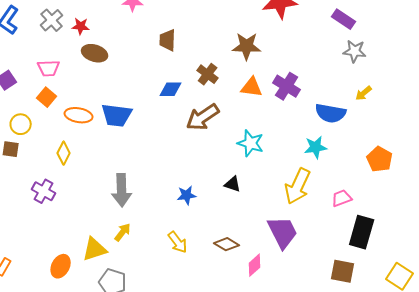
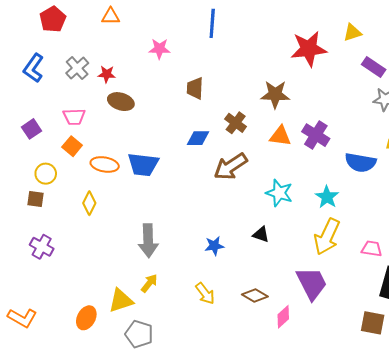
cyan star: (316, 147) -> (327, 197), moved, turned -30
purple cross: (44, 191) -> (42, 247), moved
pink trapezoid: (342, 198) -> (372, 249), turned 30

